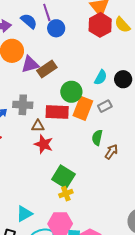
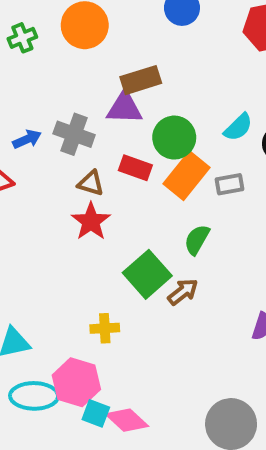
purple triangle: (30, 64) -> (124, 108), moved
red rectangle: (57, 112) -> (135, 168), size x0.7
brown arrow: (111, 152) -> (183, 292), moved
green square: (63, 177) -> (147, 274), moved

